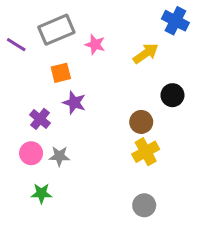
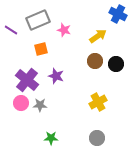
purple star: (74, 103) -> (56, 76), moved
purple cross: (40, 119) -> (27, 80), size x1.6
brown circle: (141, 122) -> (95, 61), moved
green star: (41, 193) -> (51, 138), moved

